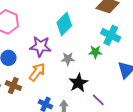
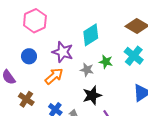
green star: (95, 52) -> (106, 62), moved
brown cross: (13, 86) -> (26, 99), moved

